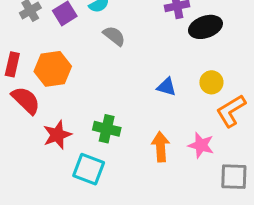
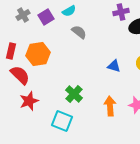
green cross: (107, 129) -> (74, 94), turned 30
red star: (57, 135) -> (29, 101), moved

